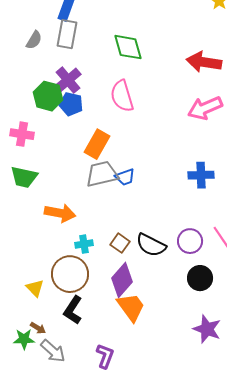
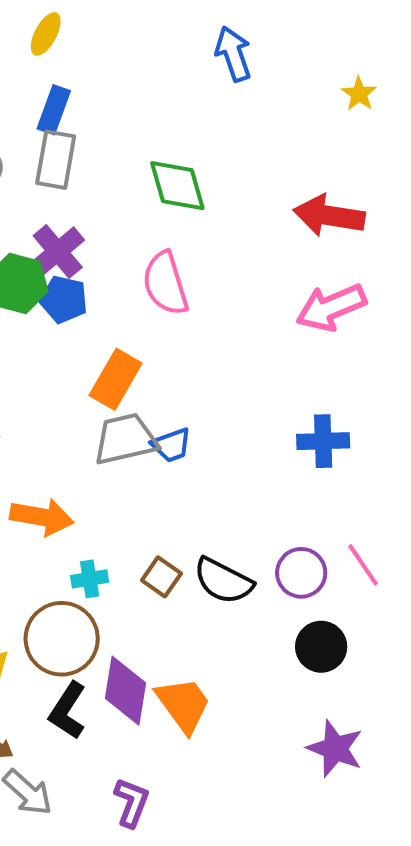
purple diamond: (122, 280) -> (126, 691), moved, turned -32

